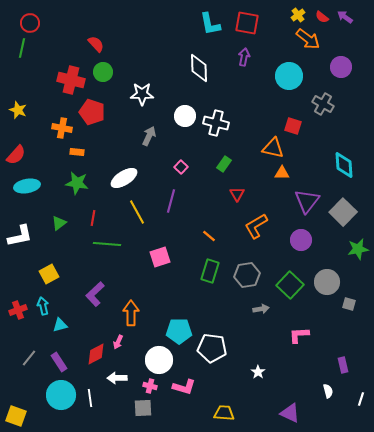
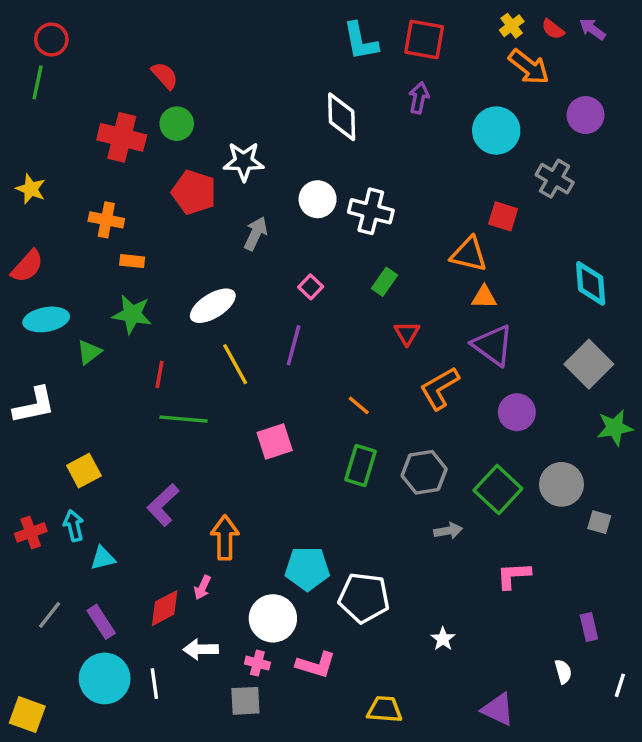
red pentagon: (92, 112) -> (194, 192), moved
purple triangle: (307, 201) -> (493, 345), moved, turned -32
green triangle: (59, 223) -> (89, 352), moved

